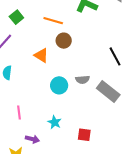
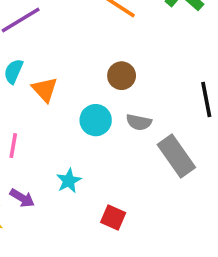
brown circle: (64, 41) -> (122, 76), moved
orange triangle: (41, 55) -> (45, 89), moved

